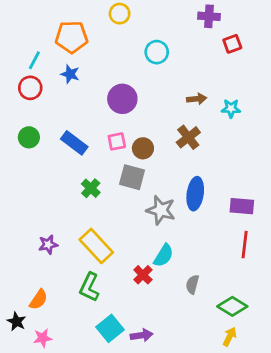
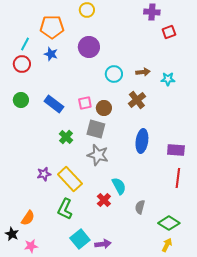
cyan circle: (157, 52) -> (114, 74), moved
purple circle: (122, 99) -> (89, 47), moved
gray star: (161, 210) -> (98, 155), moved
purple star: (48, 245) -> (44, 174), moved
cyan semicircle: (164, 256) -> (119, 186), turned -60

